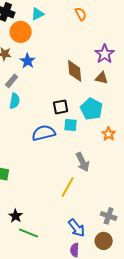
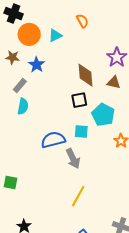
cyan triangle: (38, 14) -> (55, 35), moved
orange semicircle: (81, 14) -> (82, 21), moved
black square: (61, 107) -> (79, 100), moved
gray arrow: (83, 162) -> (73, 159), moved

